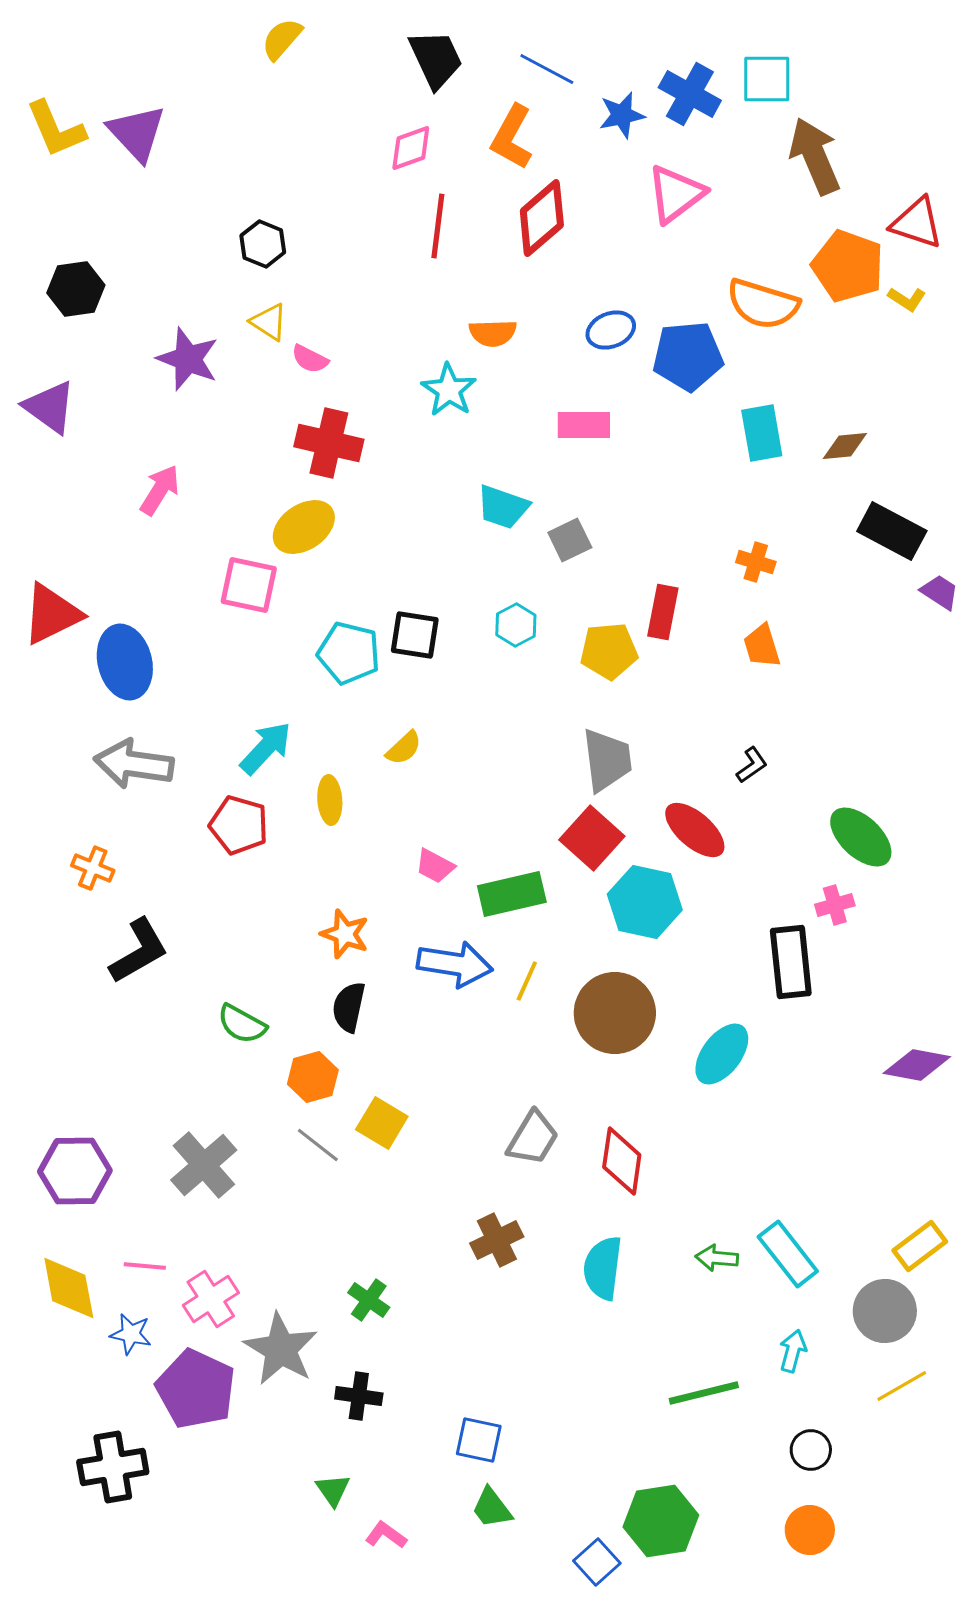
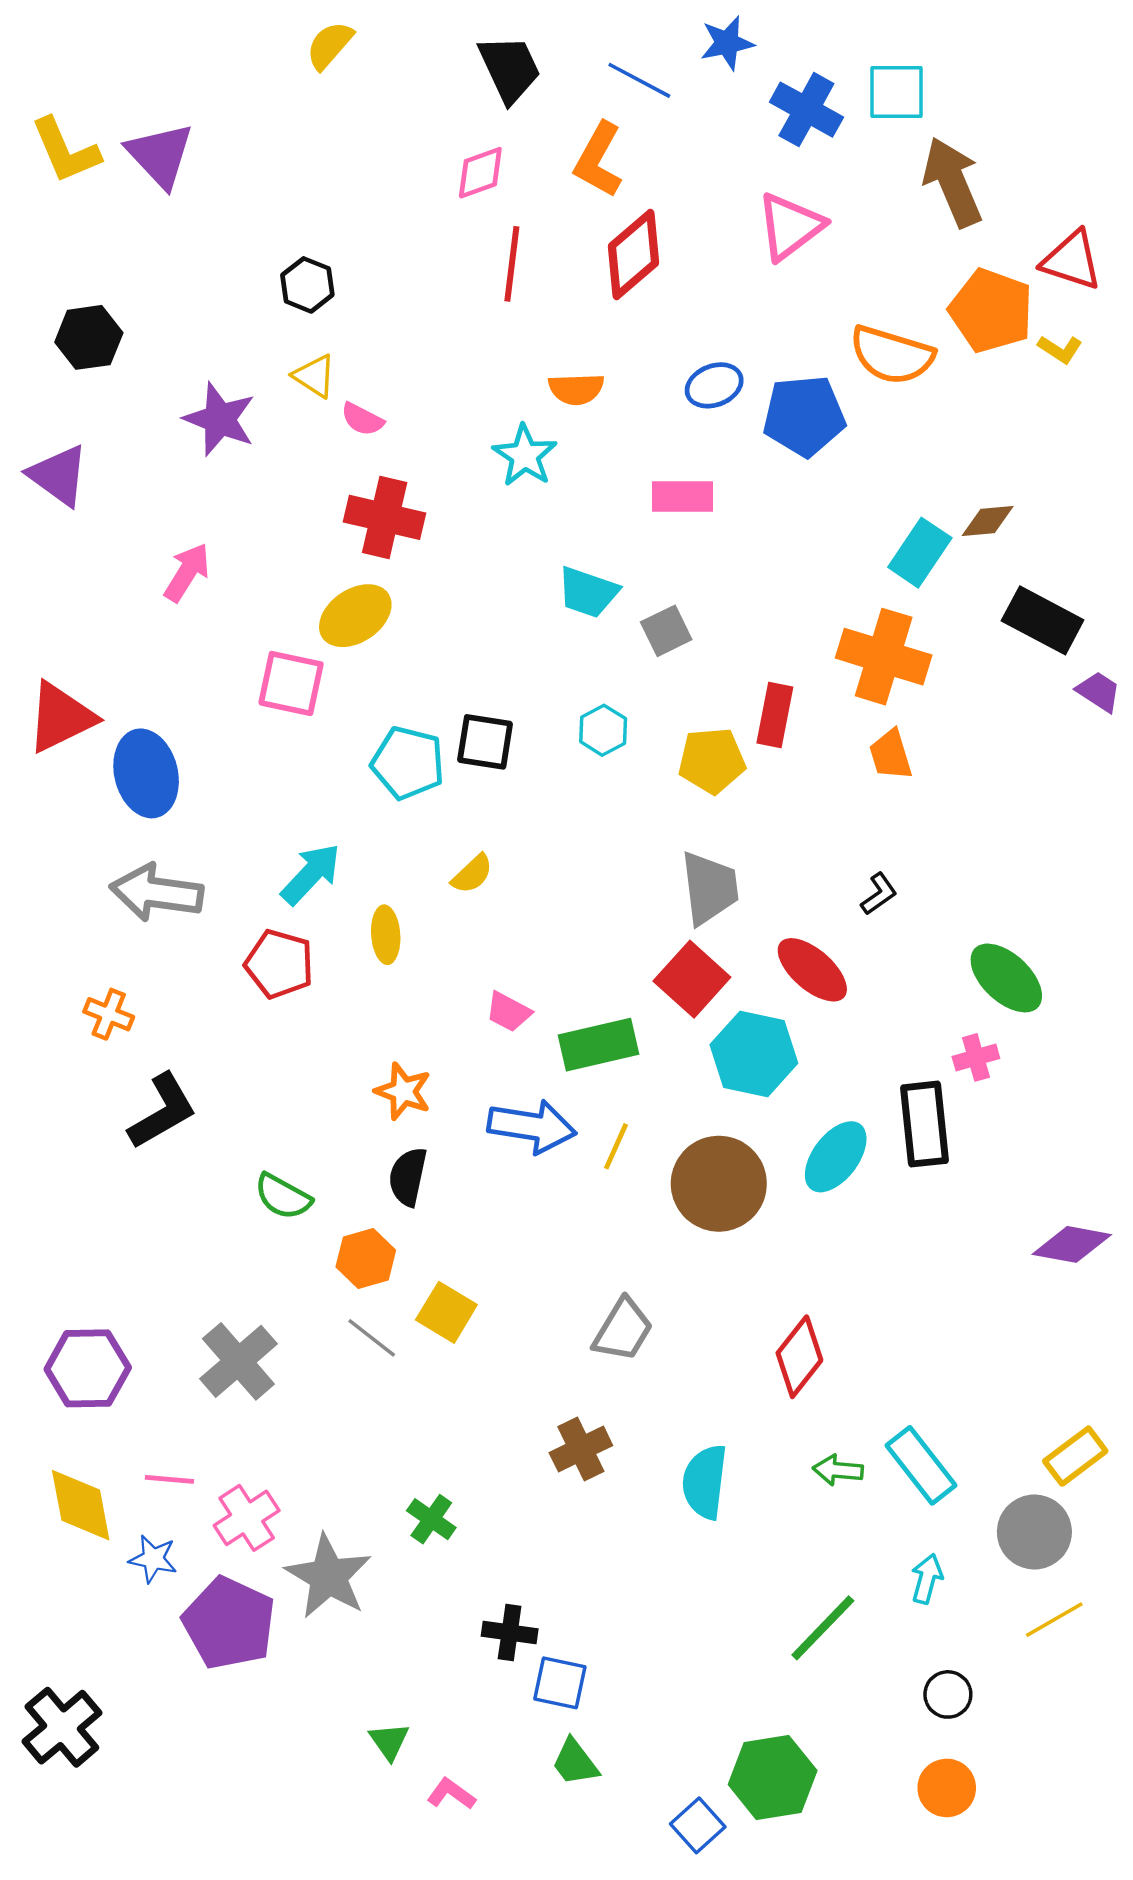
blue star: (622, 115) -> (727, 43), moved
cyan rectangle: (762, 433) -> (920, 553), moved, turned 44
orange cross: (756, 562) -> (884, 657), size x2.0
cyan ellipse: (722, 1054) -> (836, 1157), moved
red diamond: (622, 1161) -> (799, 1357), moved, turned 30
green line: (704, 1393) -> (823, 1628), turned -32
black cross: (359, 1396) -> (510, 1633), moved
black cross: (113, 1467) -> (62, 1727), moved, turned -30

